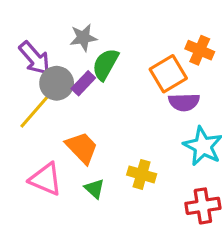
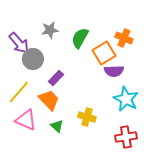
green semicircle: (105, 64) -> (80, 38), moved
purple rectangle: (83, 83) -> (56, 78), moved
yellow line: (35, 112) -> (19, 92), moved

